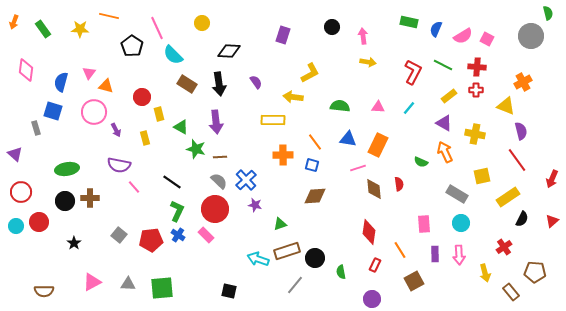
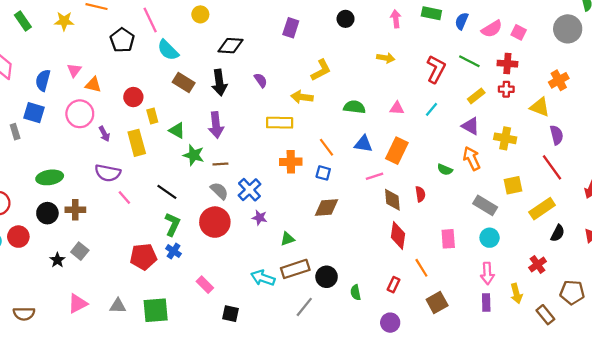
pink arrow: (363, 36) -> (396, 19), moved
yellow rectangle: (145, 138) -> (137, 143), size x1.6
red diamond: (369, 232) -> (398, 235), moved
gray square: (119, 235) -> (80, 251), moved
pink rectangle: (206, 235) -> (205, 285), moved
purple rectangle: (435, 254) -> (486, 302), moved

